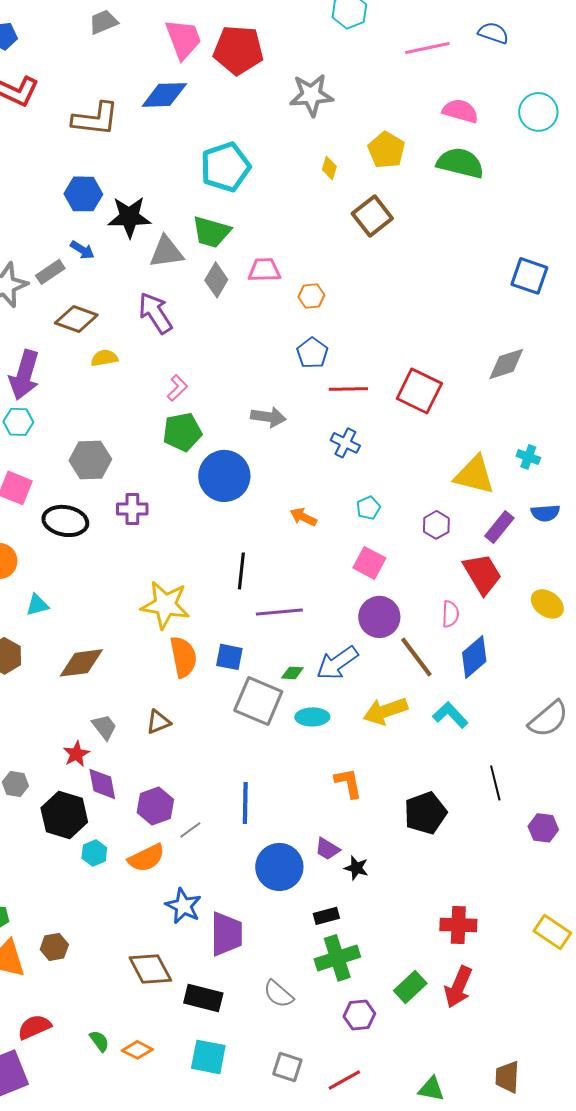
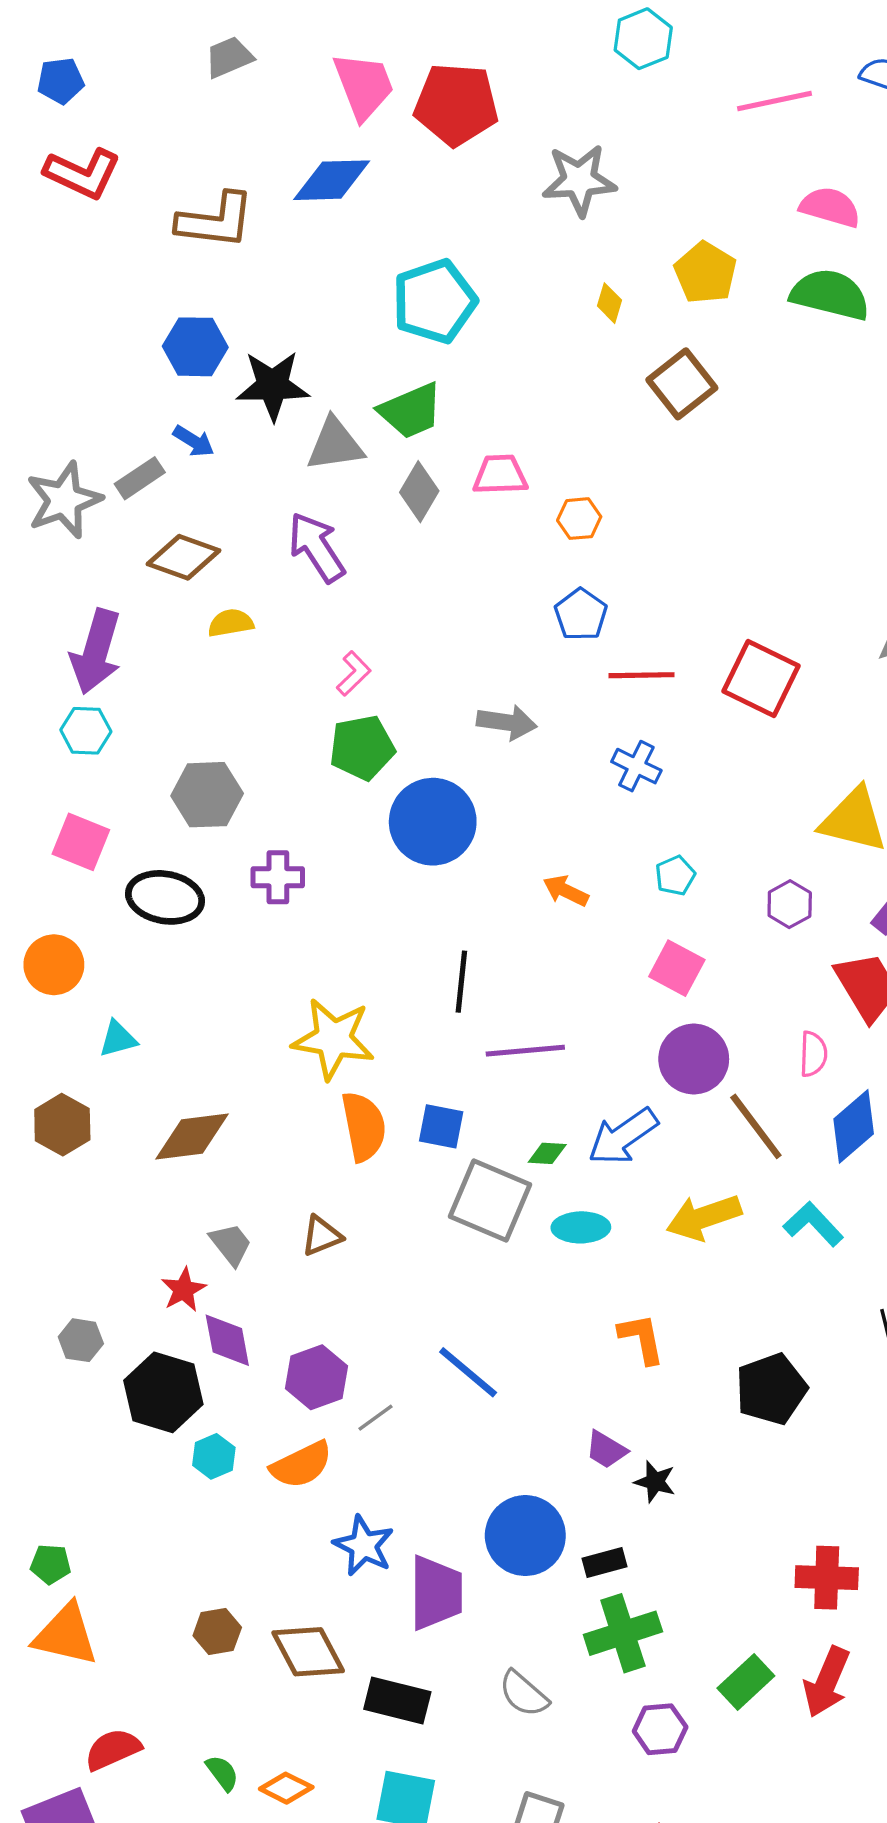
green trapezoid: (211, 232) -> (411, 411), turned -39
blue line: (245, 803) -> (468, 1372), turned -51
blue circle: (279, 867) -> (525, 1536), moved
brown hexagon: (54, 947) -> (217, 1632), moved

